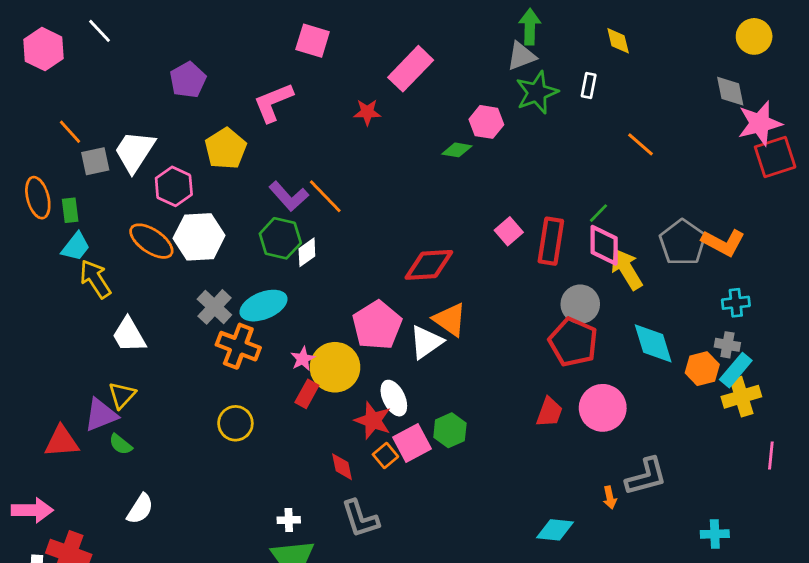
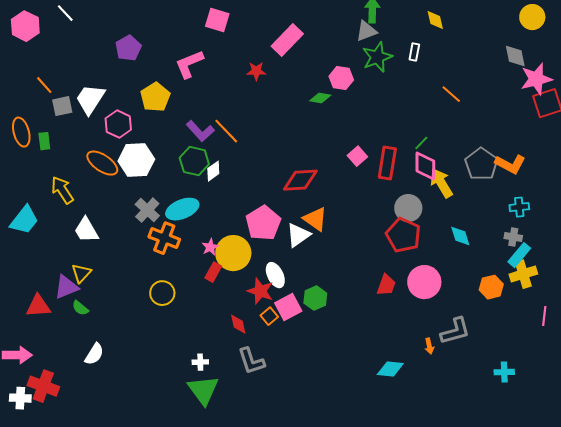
cyan trapezoid: (76, 247) -> (24, 220), moved, size x1.4
cyan diamond: (653, 343) -> (460, 236), size x0.7
orange hexagon: (702, 369) -> (491, 287), moved

